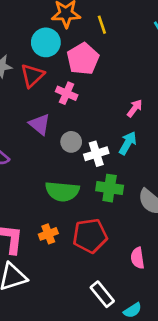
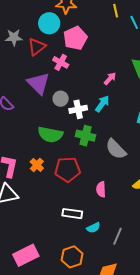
yellow line: (102, 25) -> (116, 11), moved
purple triangle: (40, 124) -> (38, 83), size x1.4
orange cross: (48, 234) -> (37, 165), turned -32
white rectangle: (102, 294) -> (72, 214), turned -48

